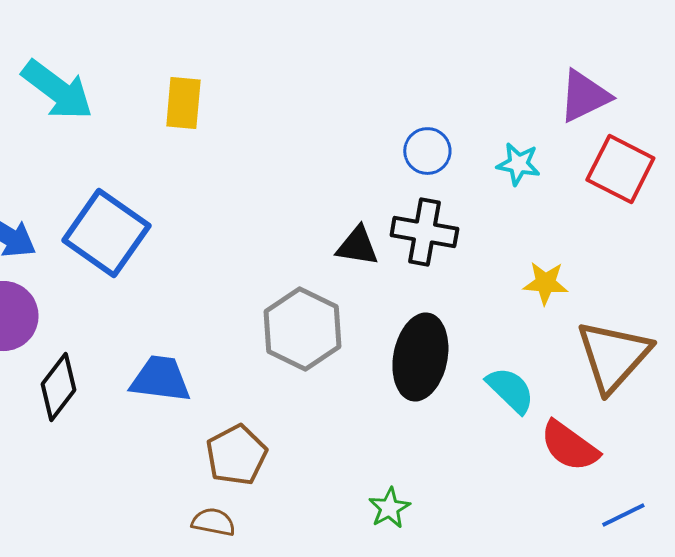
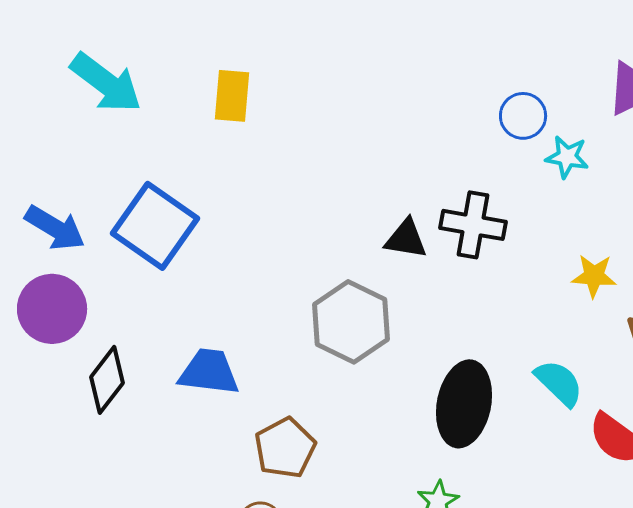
blue circle: (427, 151) -> (523, 116), moved
black ellipse: (420, 357) -> (464, 404), moved

